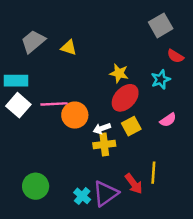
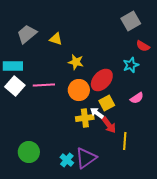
yellow star: (119, 73) -> (76, 62), moved
orange circle: (75, 115) -> (79, 90), moved
white arrow: (102, 129) -> (97, 113), moved, turned 56
red arrow: (134, 184) -> (109, 125), moved

